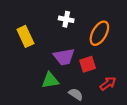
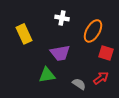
red square: (88, 64) -> (106, 53), moved, turned 35
gray semicircle: (76, 94) -> (79, 84), moved

